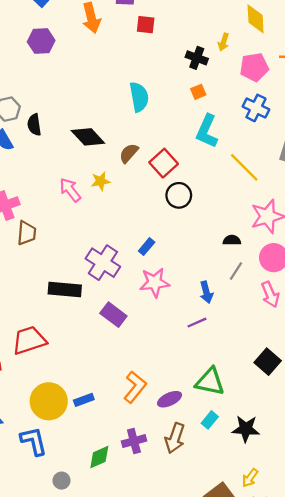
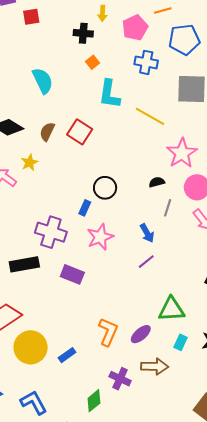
black circle: (179, 195) -> (105, 188), moved
yellow circle: (49, 401) -> (31, 347), moved
brown arrow: (175, 438) -> (155, 366), turned -92
purple cross: (134, 441) -> (120, 379), turned -35

